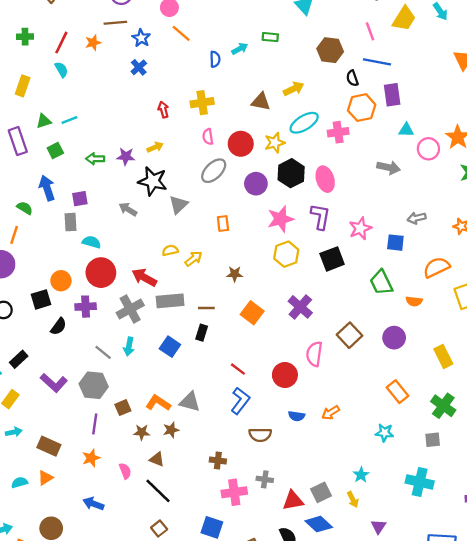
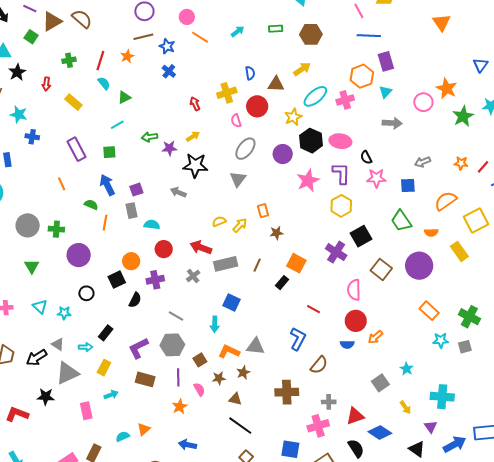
cyan arrow: (240, 49) -> (238, 31), moved
brown hexagon: (330, 50) -> (311, 34), moved
blue semicircle: (215, 59) -> (250, 73), moved
black semicircle: (352, 78) -> (366, 157), moved
yellow rectangle: (23, 86) -> (73, 102), turned -60
green triangle: (44, 121) -> (124, 97), moved
cyan triangle: (406, 130) -> (385, 92), moved, turned -40
red circle: (241, 144) -> (257, 106), moved
green square: (55, 150) -> (109, 152), turned 32
green arrow: (95, 159) -> (150, 137), moved
pink ellipse: (325, 179) -> (340, 141), turned -55
gray triangle: (178, 205) -> (238, 179), moved
orange rectangle: (223, 224) -> (263, 211), moved
pink star: (360, 228) -> (376, 178), turned 30
orange line: (14, 235) -> (105, 223), moved
yellow hexagon: (286, 254) -> (341, 206), moved
black square: (332, 259) -> (361, 236), moved
red circle: (101, 273) -> (164, 249), size x0.7
brown line: (206, 308) -> (257, 265), turned -56
gray cross: (130, 309) -> (193, 276), size x0.6
black rectangle: (202, 333) -> (282, 283), moved, turned 32
purple circle: (394, 338) -> (419, 266), size x1.4
cyan arrow: (129, 347) -> (215, 324), moved
yellow rectangle: (443, 356) -> (459, 251), moved
red line: (238, 369) -> (313, 309), moved
red circle: (285, 375) -> (356, 321), moved
purple L-shape: (54, 383) -> (138, 348), turned 120
cyan star: (385, 433) -> (441, 340), moved
brown semicircle: (260, 435) -> (319, 365), turned -42
brown rectangle: (49, 446) -> (145, 379), moved
brown cross: (218, 461) -> (287, 392), size x1.6
pink semicircle: (125, 471) -> (199, 389), moved
cyan star: (361, 475) -> (407, 369), moved
cyan cross: (420, 482) -> (442, 397), moved
pink cross: (234, 492) -> (318, 426), moved
gray square: (321, 492) -> (380, 383), moved

